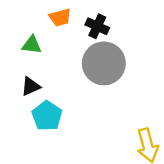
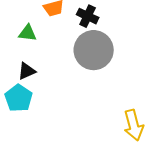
cyan pentagon: (47, 116) -> (19, 98), moved

